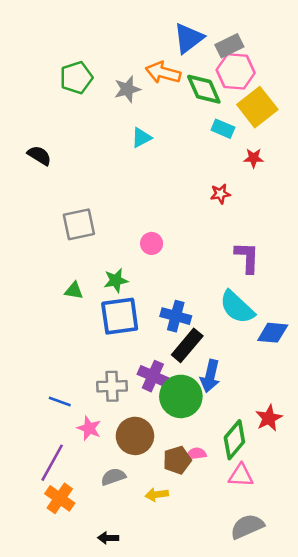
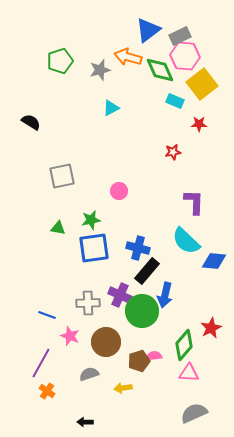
orange cross: (60, 498) -> (47, 391), size x0.7

